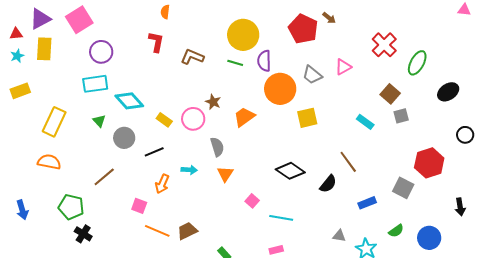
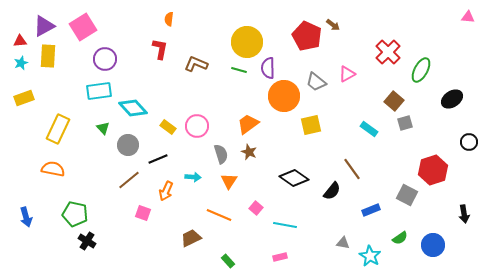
brown star: (213, 102) -> (249, 152), moved
brown line: (104, 177) -> (129, 180), moved
orange line: (157, 231) -> (219, 215), moved

